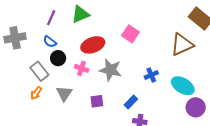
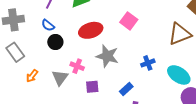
pink cross: (82, 68) -> (77, 66), moved
gray rectangle: (39, 71) -> (15, 52), moved

